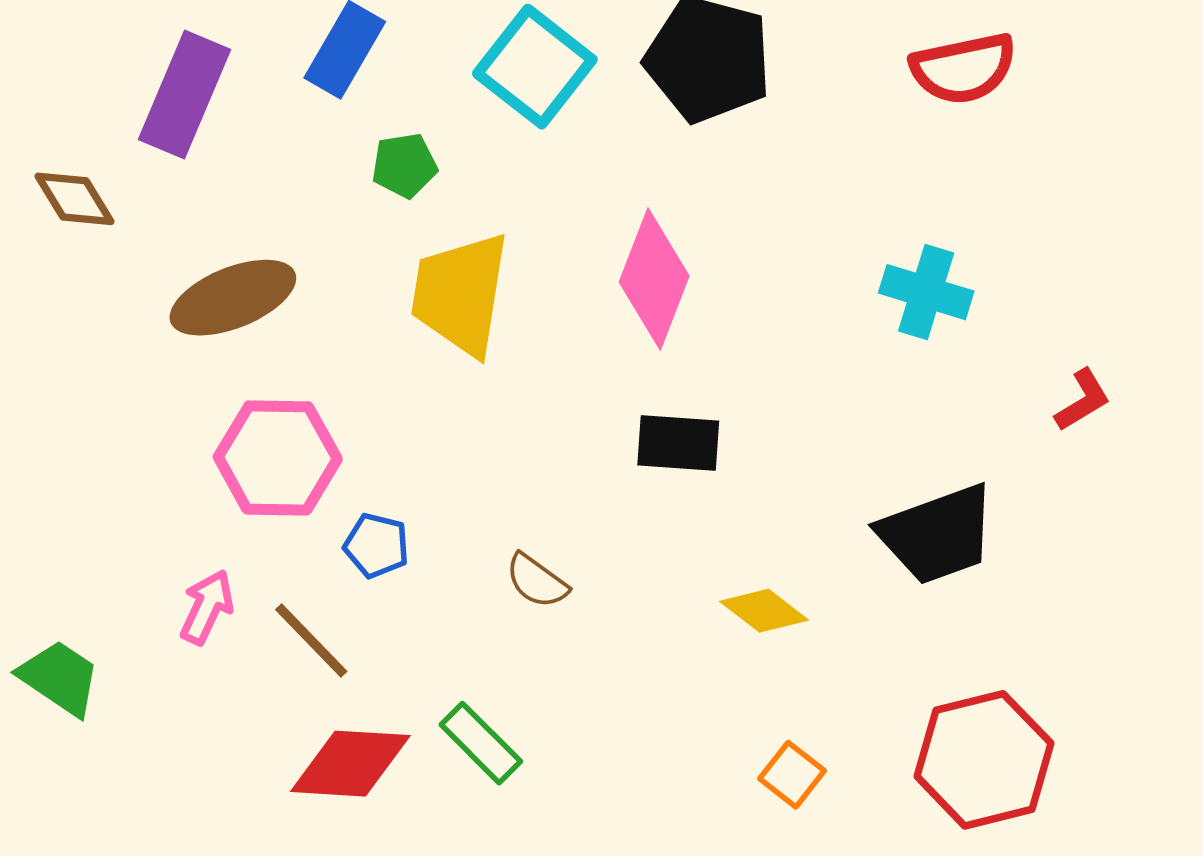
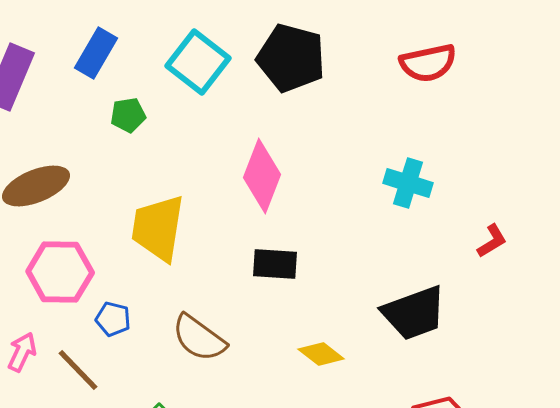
yellow trapezoid: (460, 294) -> (158, 228), moved
brown semicircle: (537, 581) -> (199, 338), size x1.6

